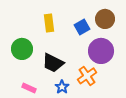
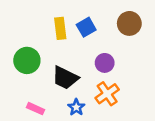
blue square: (82, 27) -> (86, 27), moved
purple circle: (101, 51) -> (105, 63), moved, size x0.6

